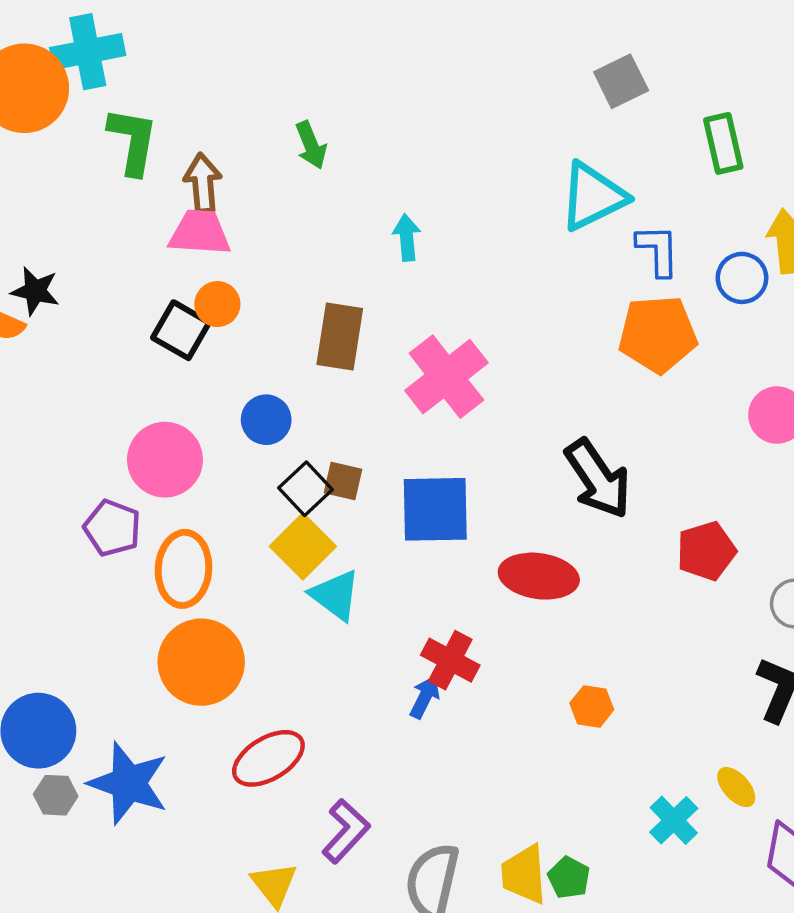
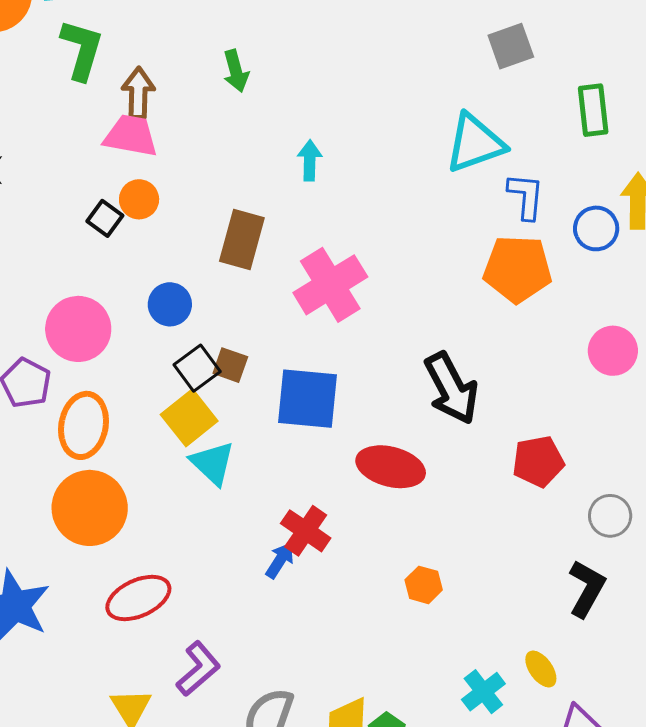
black square: (181, 330) -> (105, 218), size x0.7

